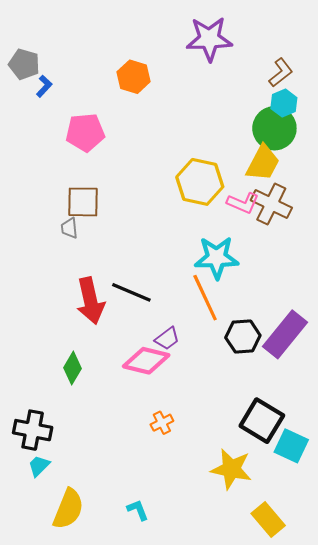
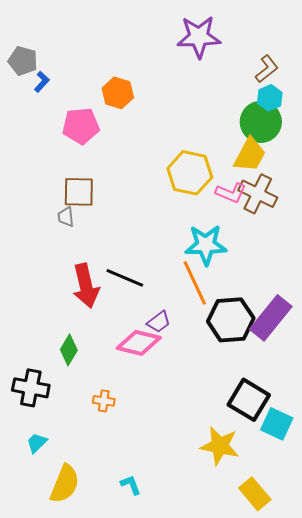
orange hexagon: (134, 77) -> (118, 93), moved
black hexagon: (243, 336) -> (231, 320), size x1.4
orange cross: (162, 423) -> (104, 401), moved, turned 35
black cross: (33, 430) -> (31, 388), moved

